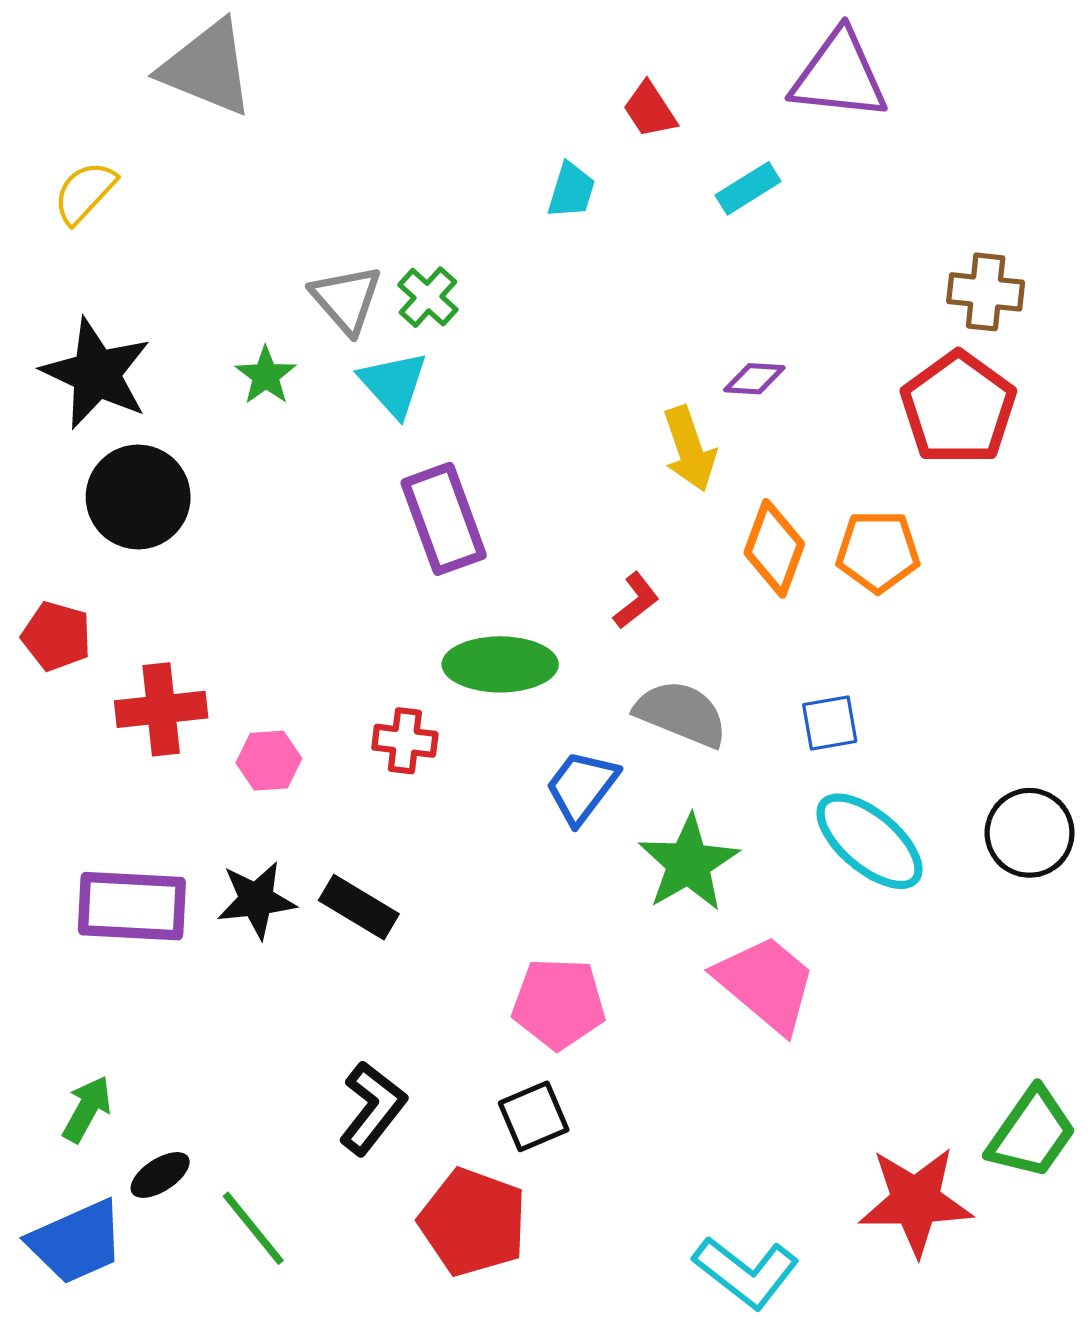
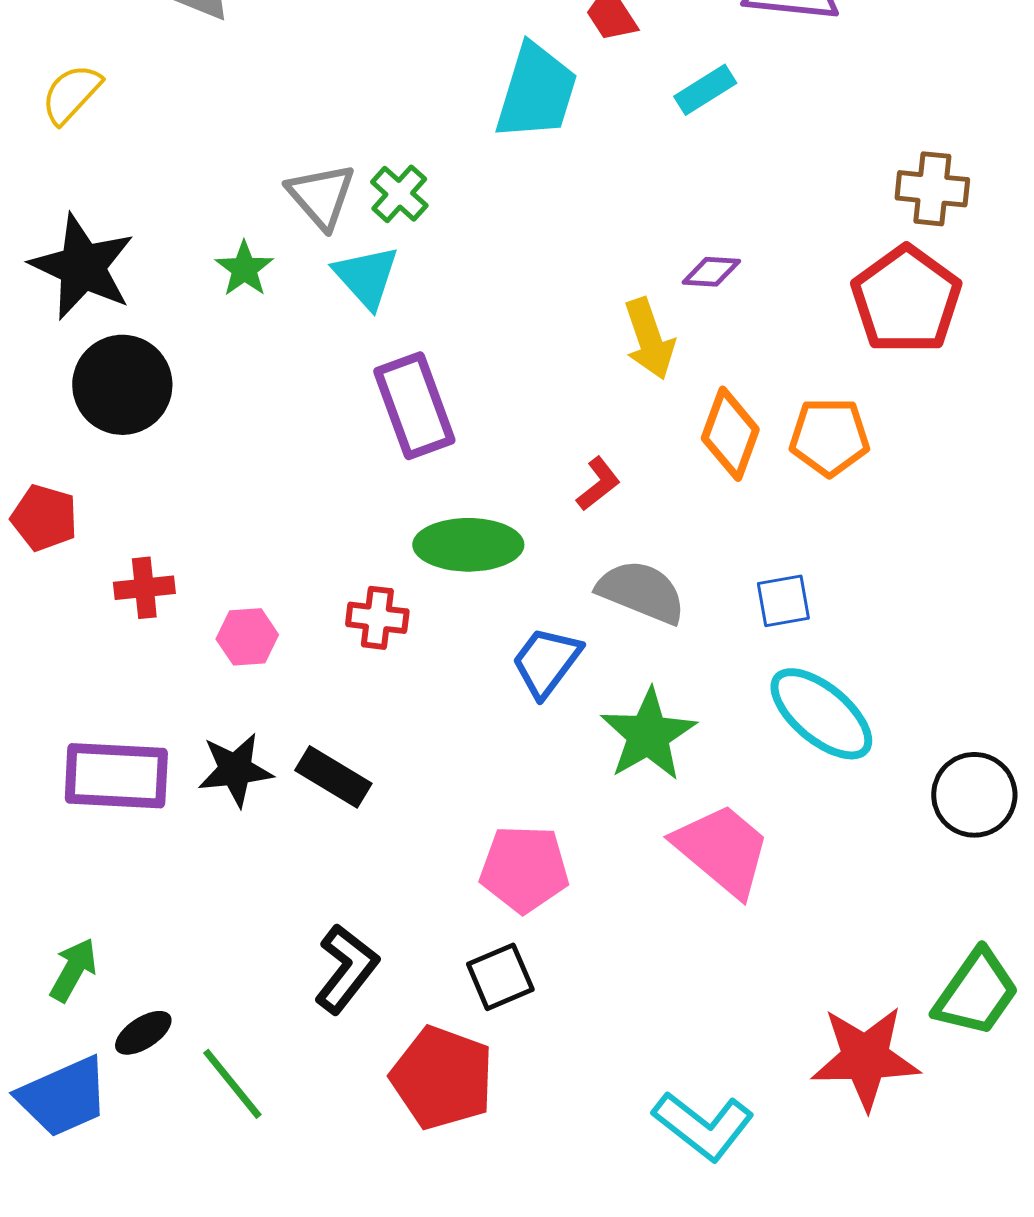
cyan trapezoid: (571, 190) -> (536, 92), size x1.8
red cross: (161, 709) -> (144, 588), size x0.7
black circle: (1030, 833) -> (974, 795), moved

